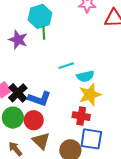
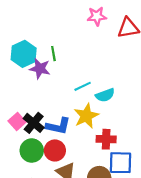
cyan hexagon: (40, 16) -> (24, 54), moved
purple star: (18, 40) -> (40, 69), moved
yellow star: (90, 95) -> (86, 116), moved

